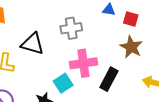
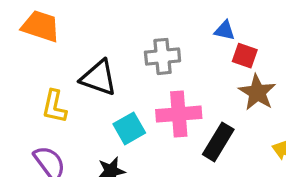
red square: (131, 19) -> (245, 56), moved
cyan square: (63, 83) -> (129, 128), moved

